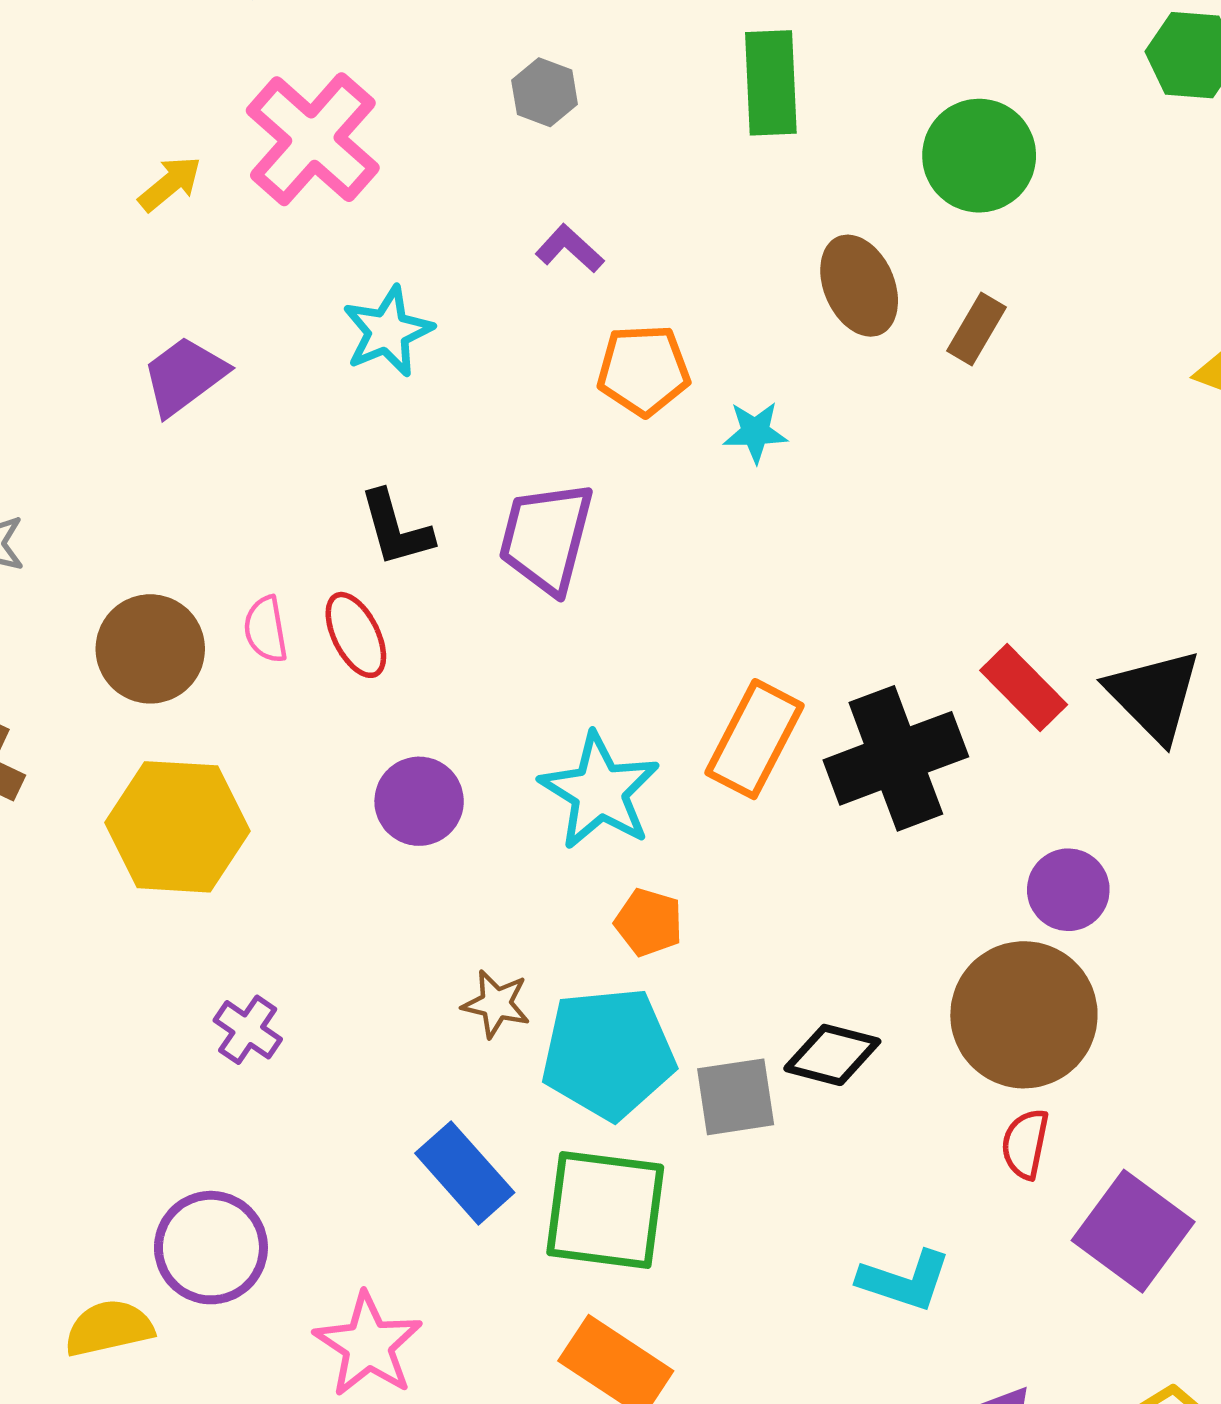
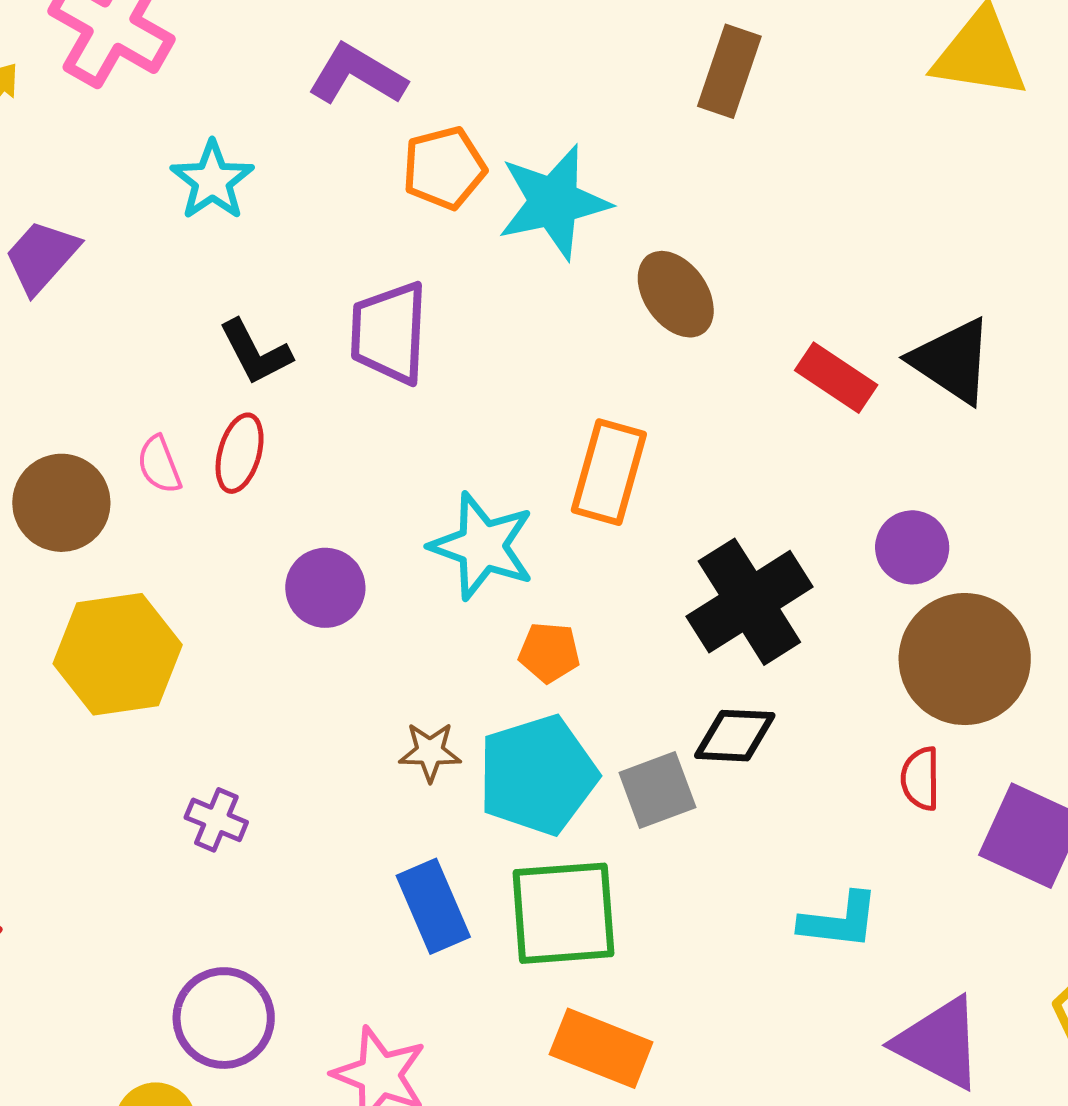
purple L-shape: (570, 249) -> (357, 75), size x1.6
brown ellipse: (859, 286) -> (676, 294), moved
brown rectangle: (976, 329) -> (729, 71), size x1.4
cyan star: (755, 432) -> (554, 202), size x2.0
red ellipse: (356, 635) -> (240, 453), turned 54
black cross: (896, 758) -> (749, 602), moved
brown circle: (1024, 1015) -> (965, 659), moved
blue rectangle: (465, 1173) -> (433, 906), turned 30

